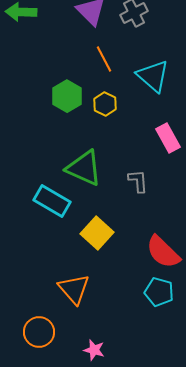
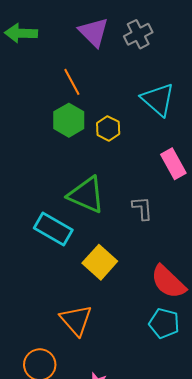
orange line: (104, 59) -> (72, 82), moved

